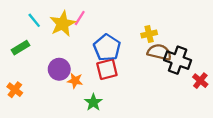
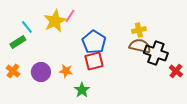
cyan line: (34, 20) -> (27, 27), moved
yellow cross: (149, 34) -> (139, 30), moved
purple circle: (59, 69) -> (41, 72), moved
orange cross: (15, 90) -> (13, 71), moved

